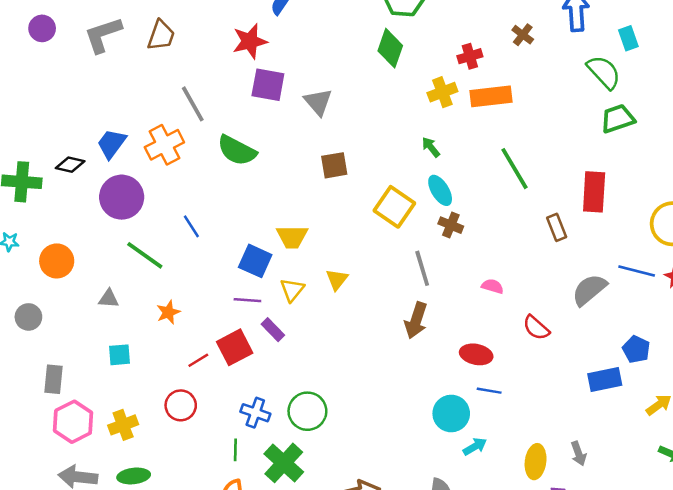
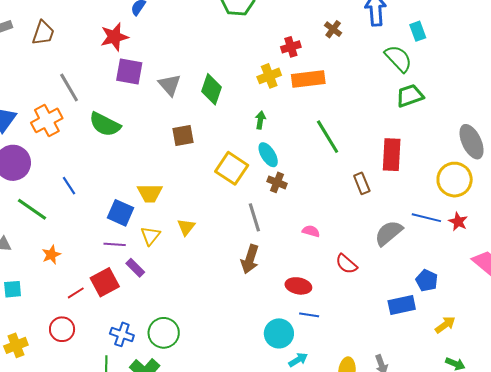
green diamond: (390, 48) -> (211, 89), moved
green arrow: (431, 147) -> (260, 120), turned 48

